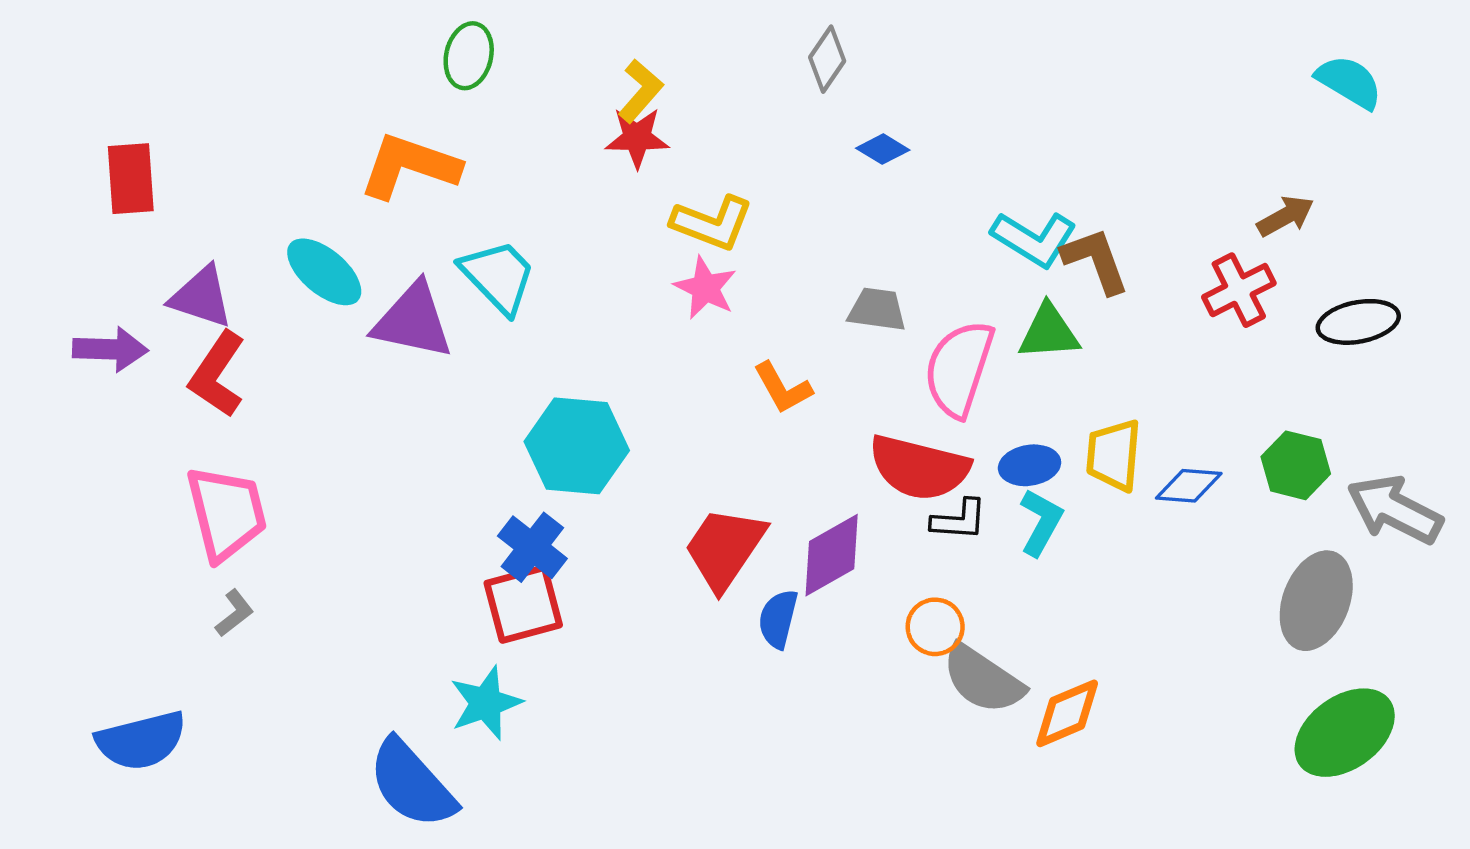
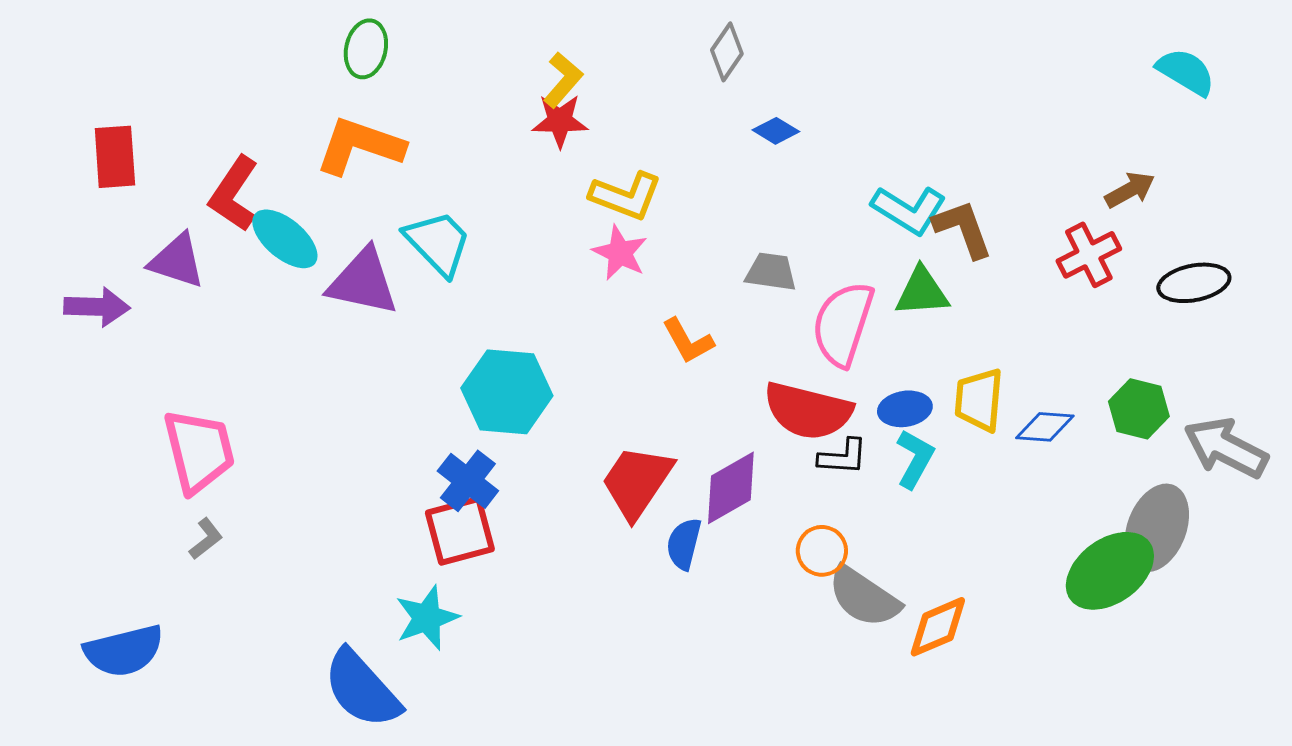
green ellipse: (469, 56) -> (366, 49), moved
red L-shape: (217, 374) -> (234, 194), moved
green ellipse: (1345, 733) -> (1110, 571), moved

